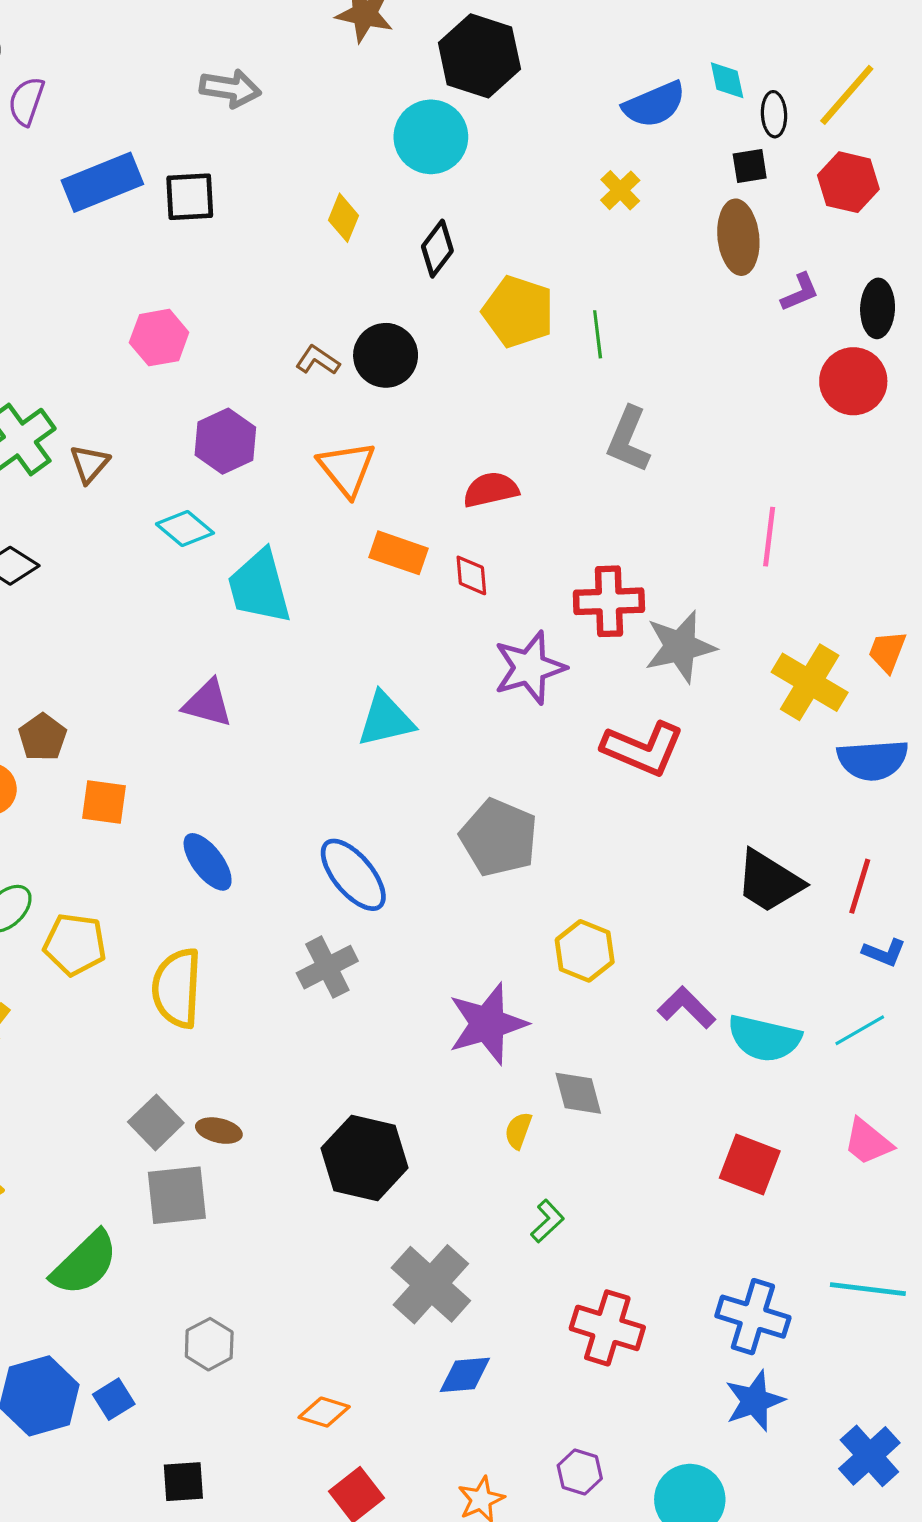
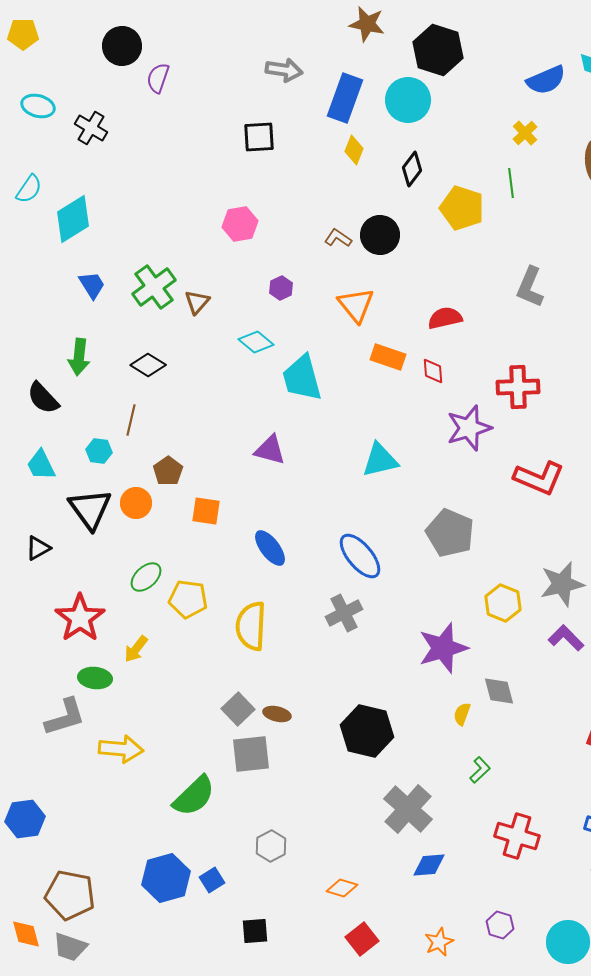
blue rectangle: (102, 182) -> (345, 98), moved, turned -48
green line: (598, 334) -> (511, 183), moved
purple hexagon: (225, 441) -> (281, 288), size x0.6
gray star: (680, 647) -> (562, 584), moved

